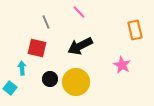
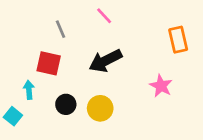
yellow circle: (76, 82) -> (100, 108), size x0.7

